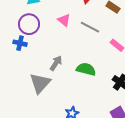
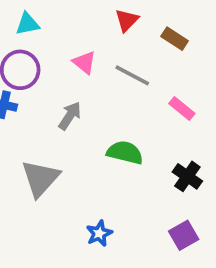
gray arrow: (56, 63) -> (70, 116), moved

